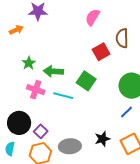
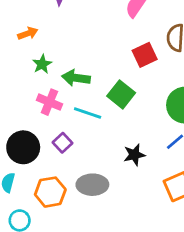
orange arrow: (16, 30) -> (28, 33), moved
purple square: (41, 131) -> (62, 143), moved
black star: (102, 139) -> (134, 155), moved

